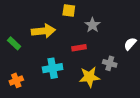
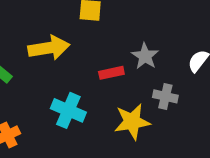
gray star: (92, 25) -> (145, 56), moved
cyan cross: (53, 68) -> (68, 110), turned 36

